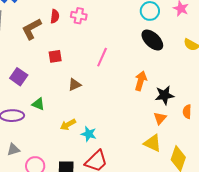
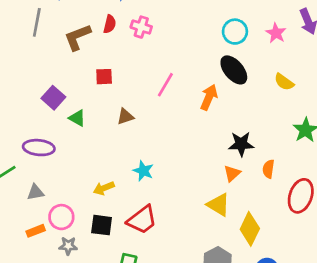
orange arrow: (141, 81) -> (209, 97), moved
green triangle: (38, 104) -> (77, 118), moved
yellow arrow: (68, 125) -> (104, 188), moved
cyan star: (89, 134) -> (143, 171), moved

